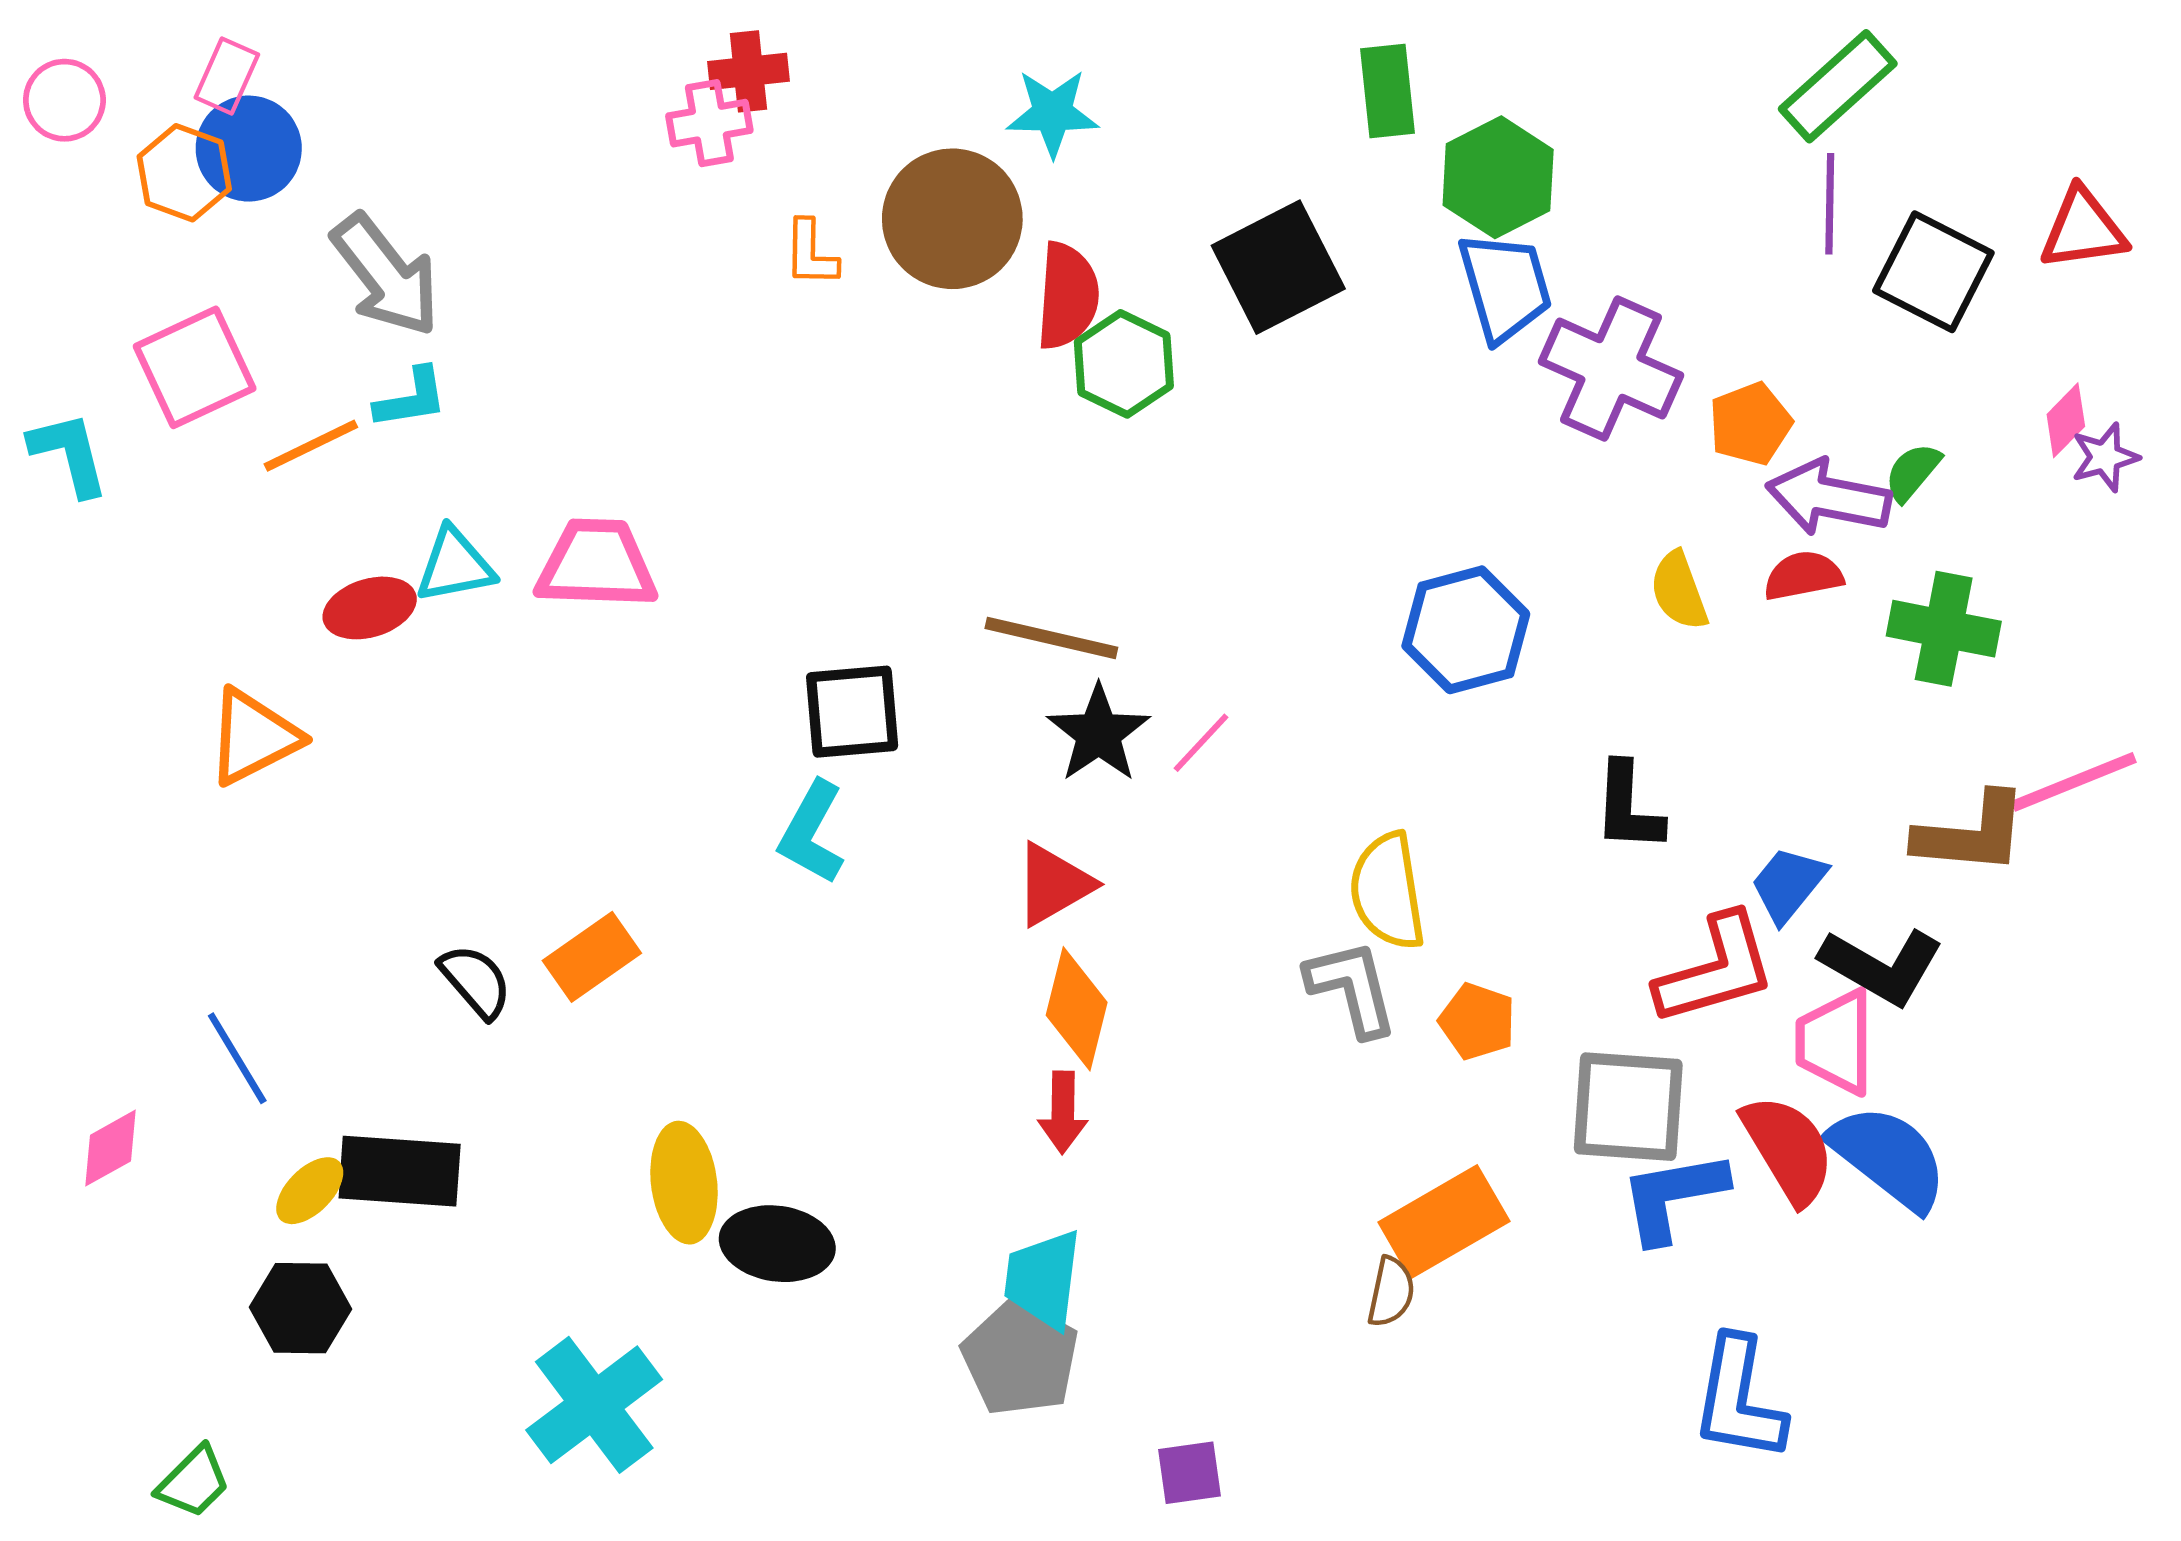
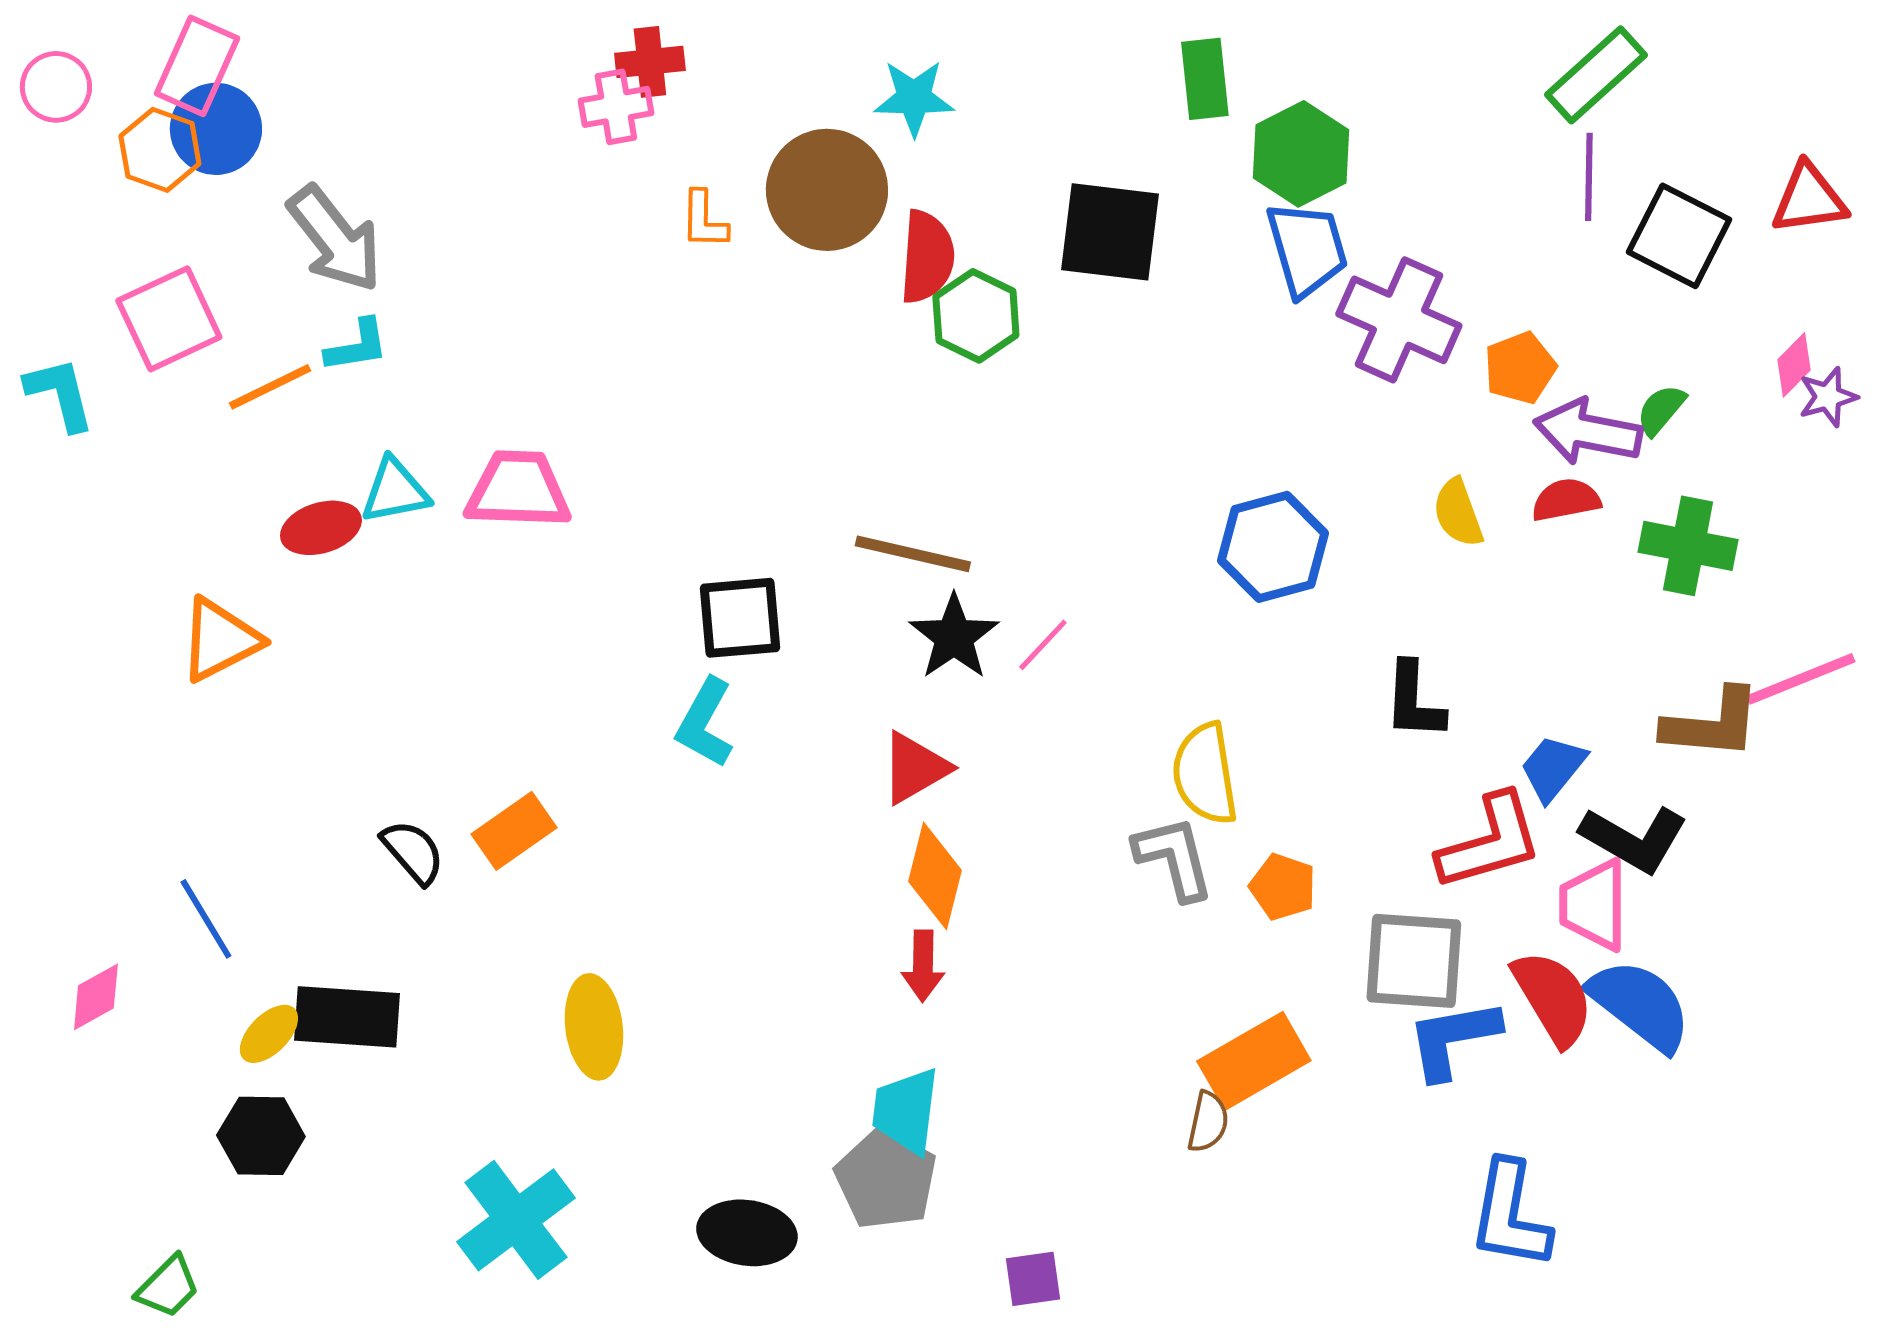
pink rectangle: (227, 76) -> (197, 66), size x1.5
black square: (1278, 267) -> (1110, 232), turned 34
black ellipse: (777, 1244) -> (747, 1233), moved

